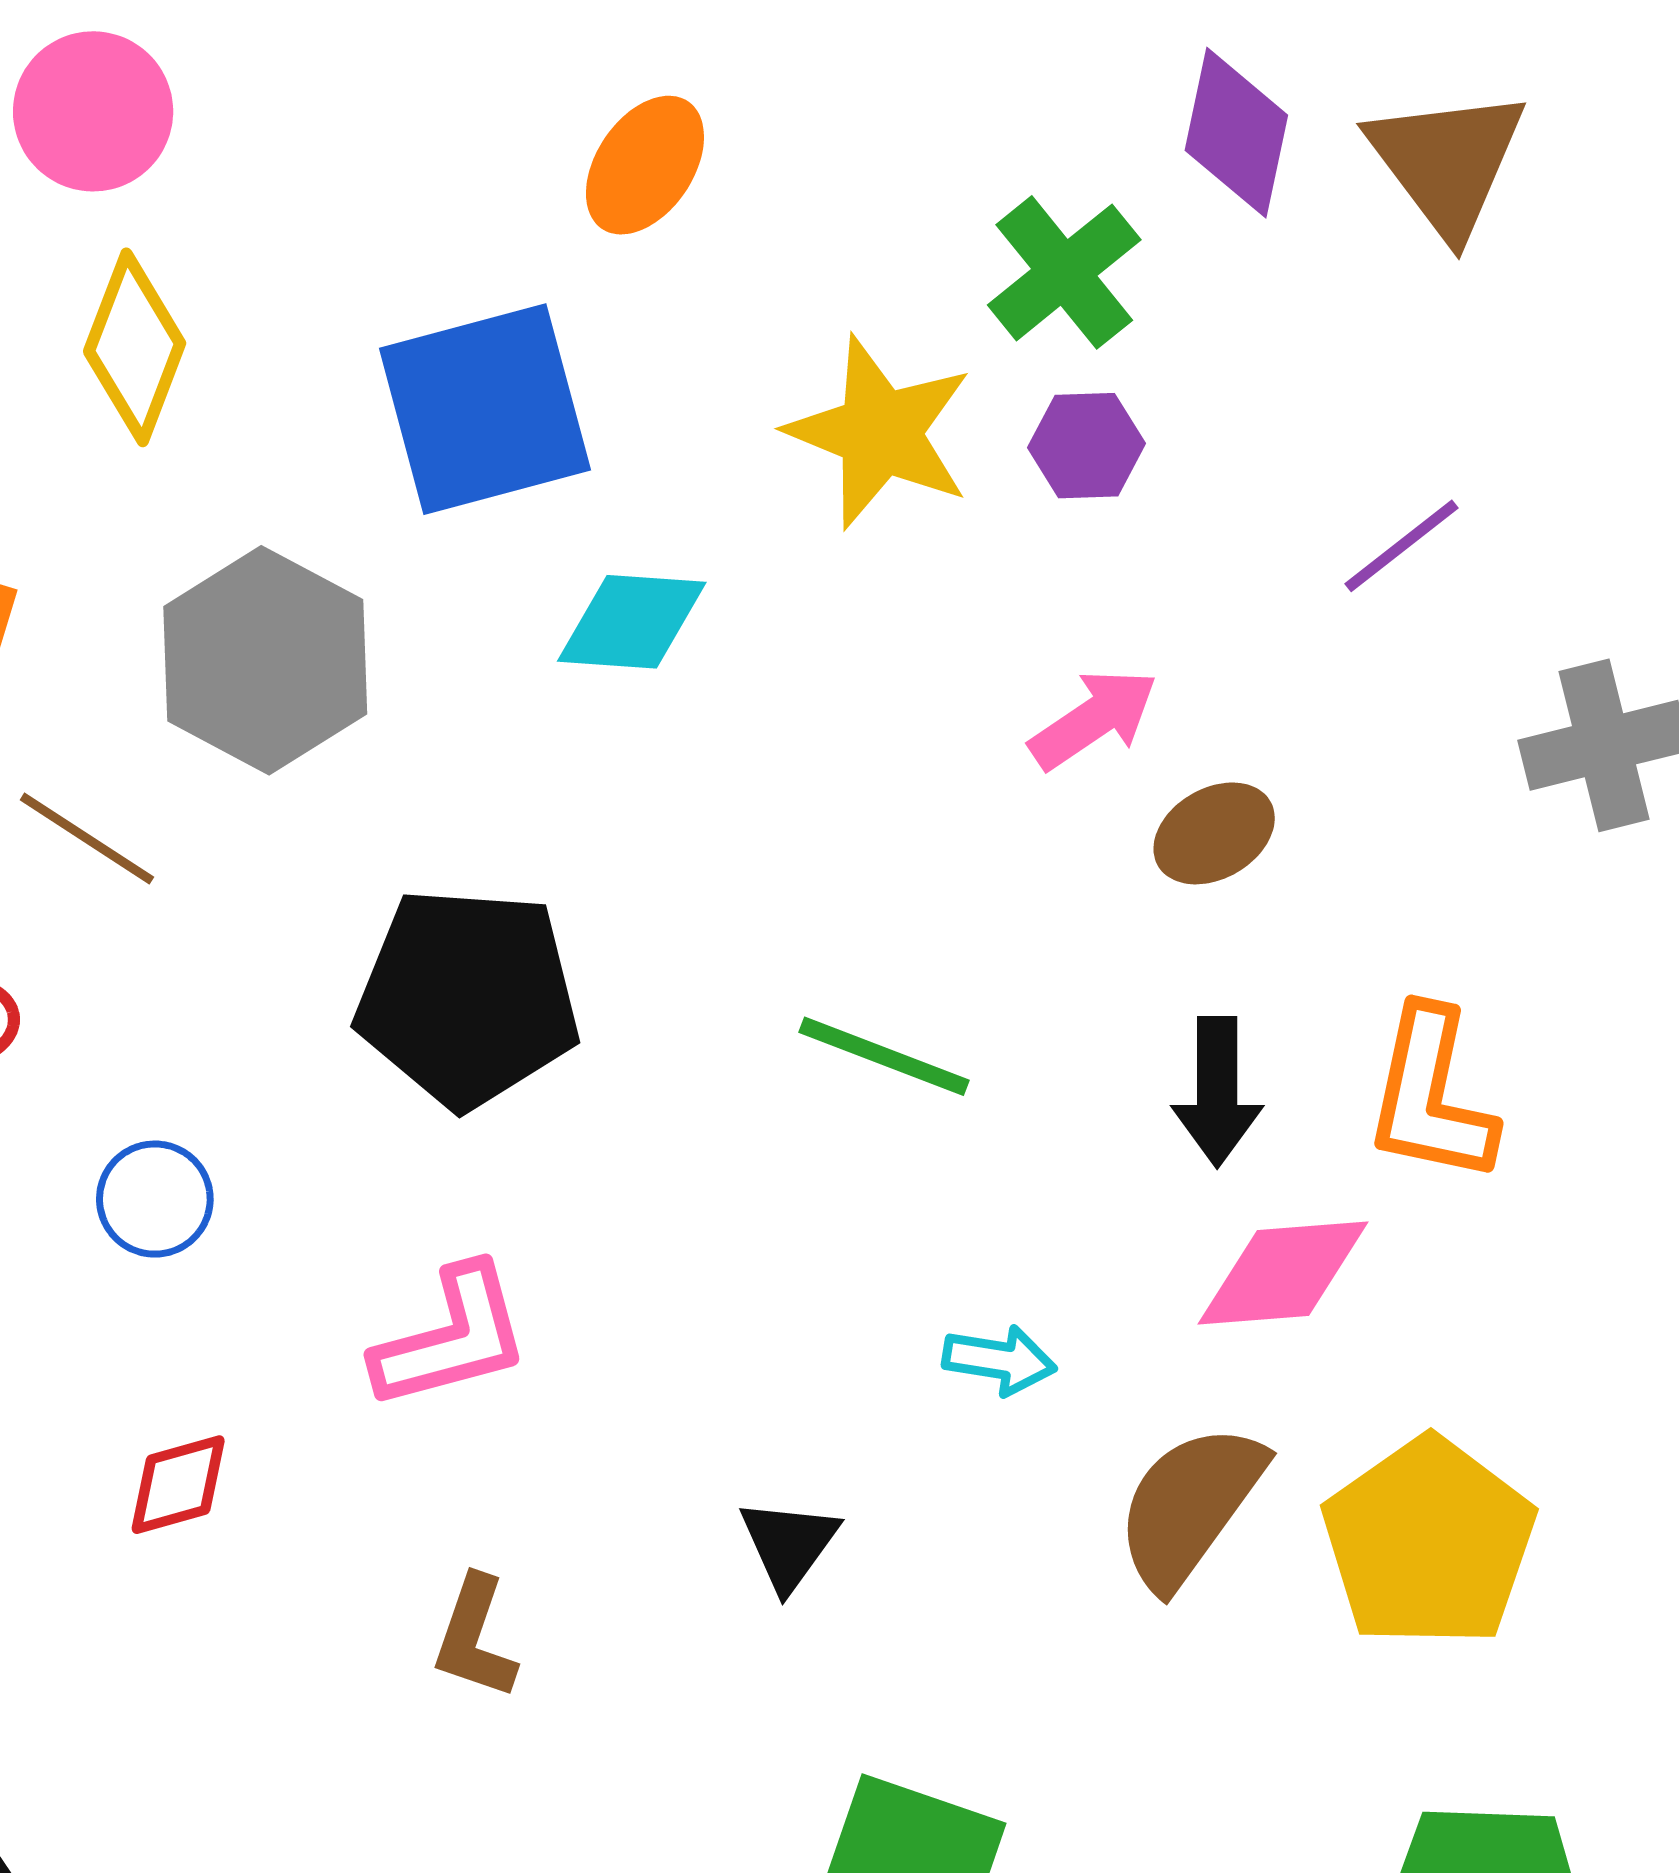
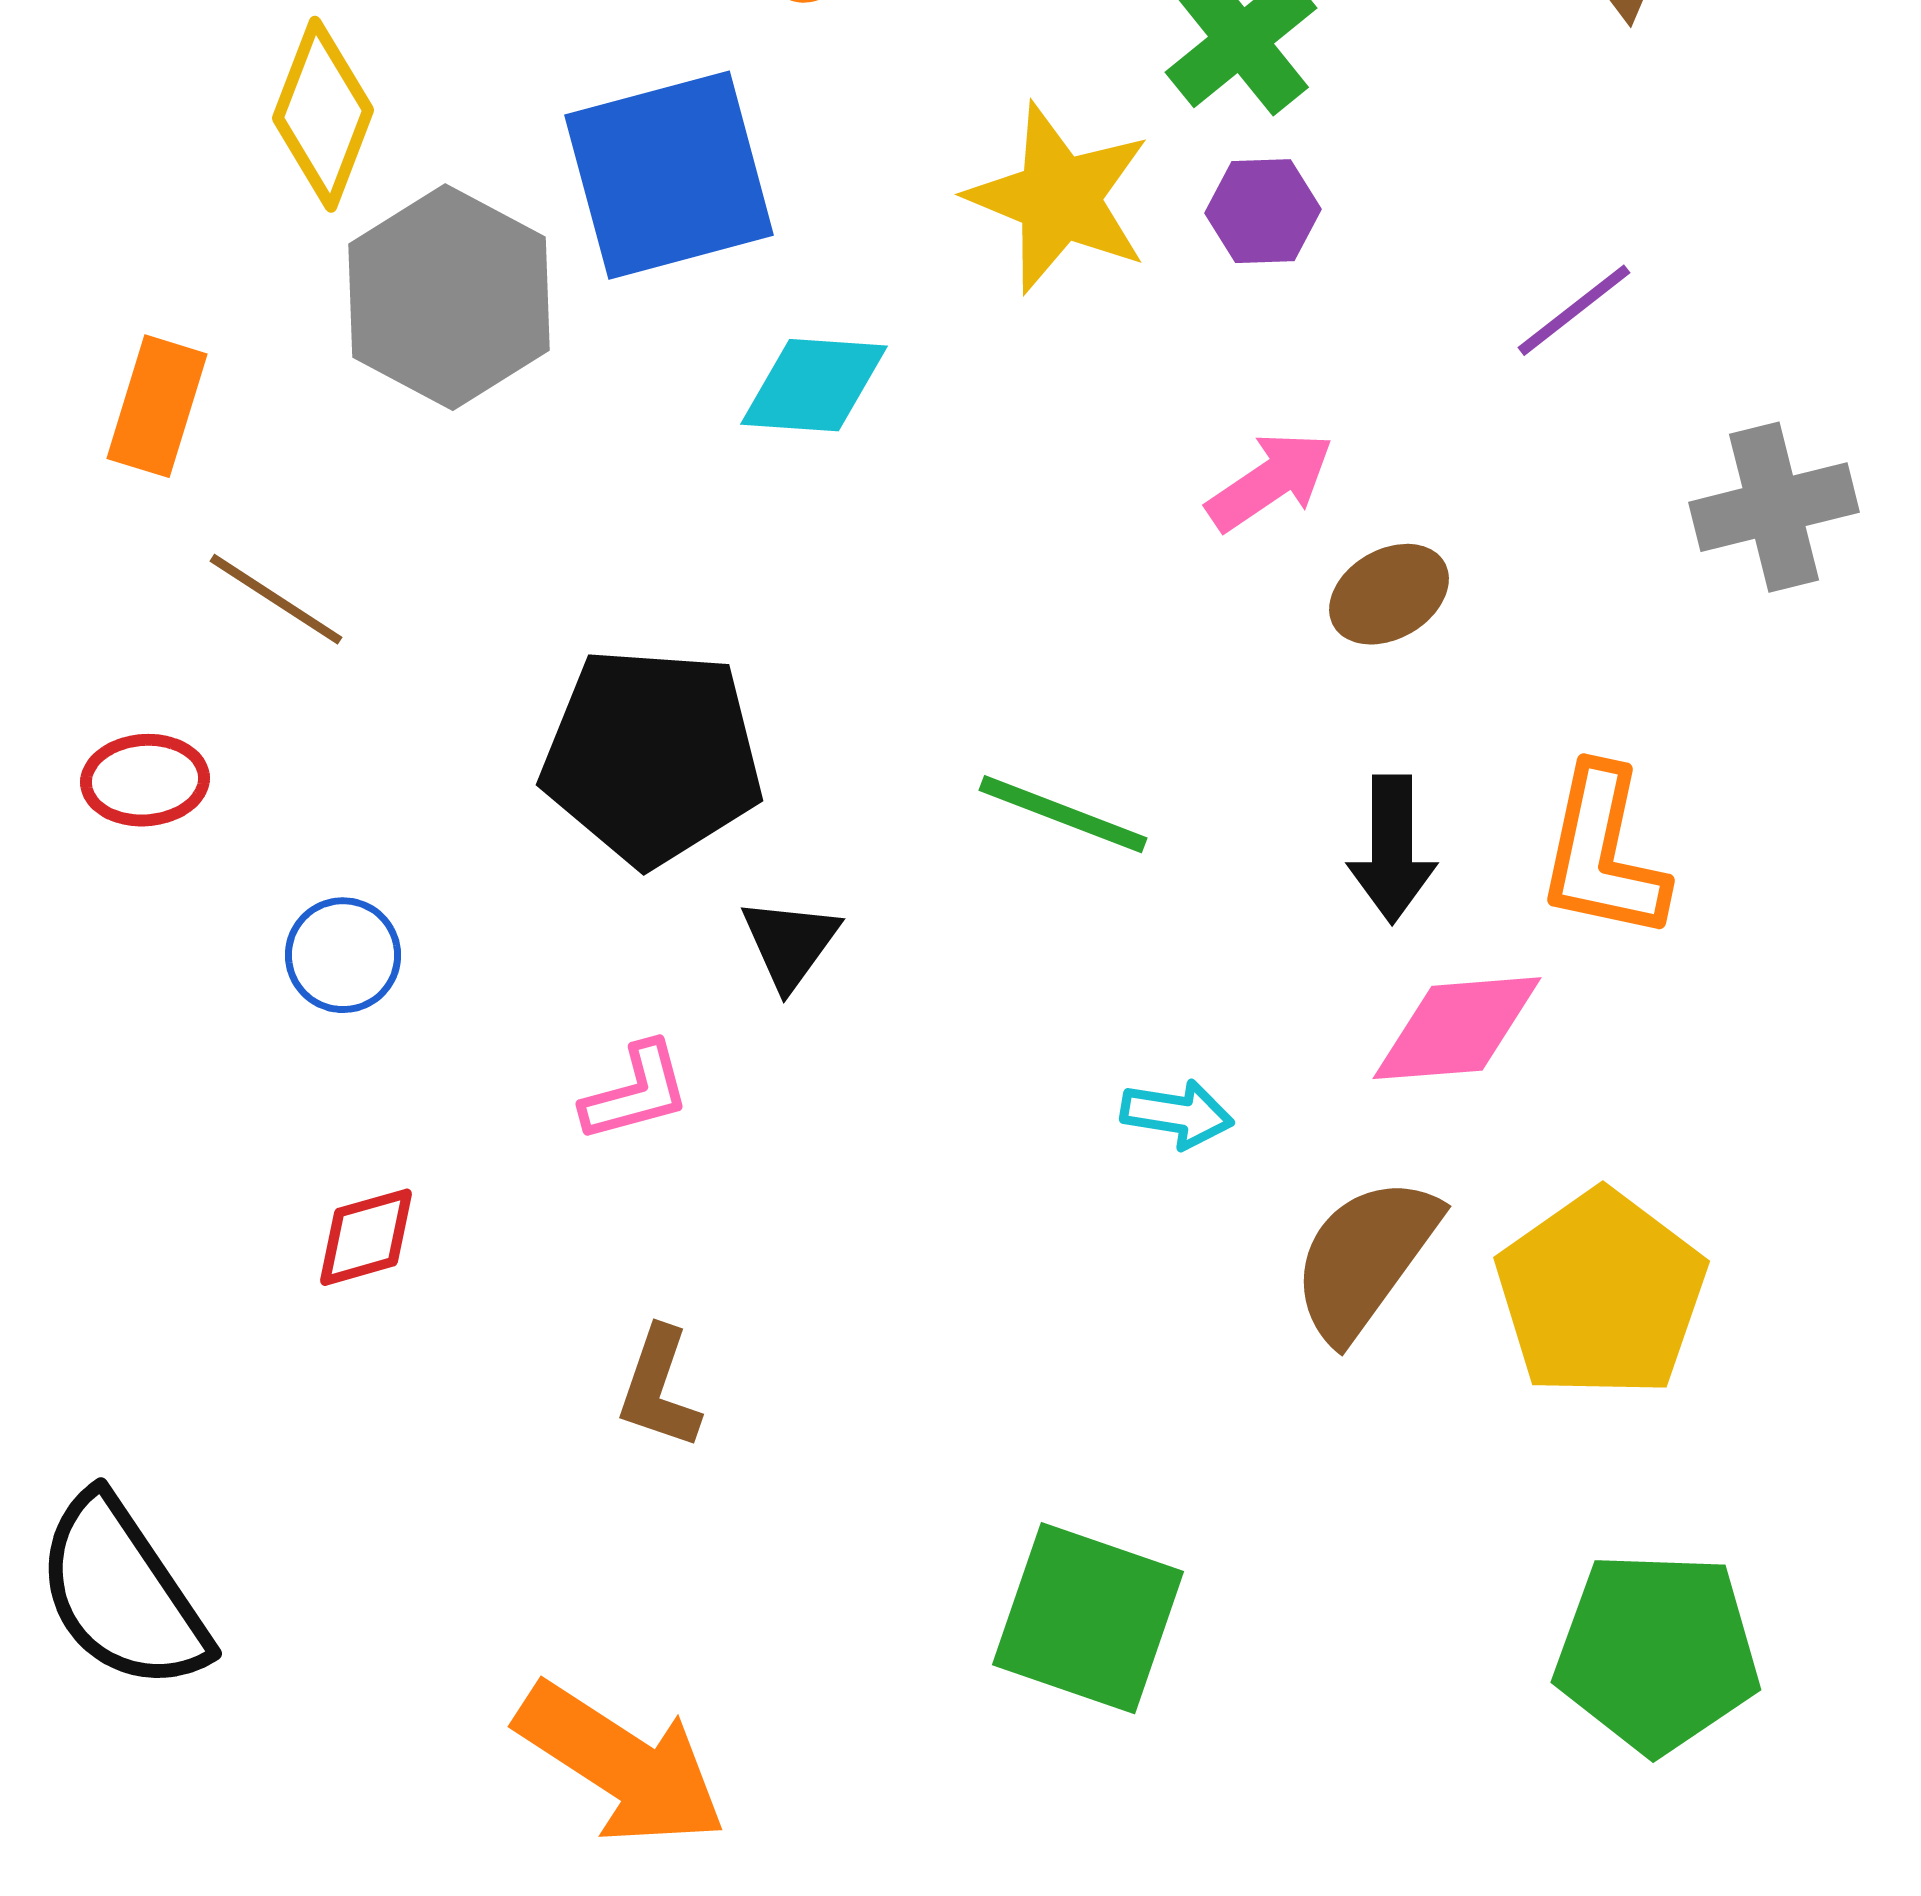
gray hexagon: (265, 660) -> (449, 297), moved
pink L-shape: (452, 1338) -> (636, 1092), size x0.7
black triangle: (789, 1544) -> (790, 943), moved

